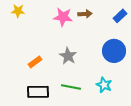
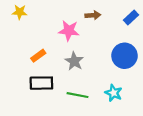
pink star: (63, 17) -> (69, 31), moved
orange rectangle: (35, 62) -> (38, 56), moved
black rectangle: (38, 92) -> (41, 83), moved

